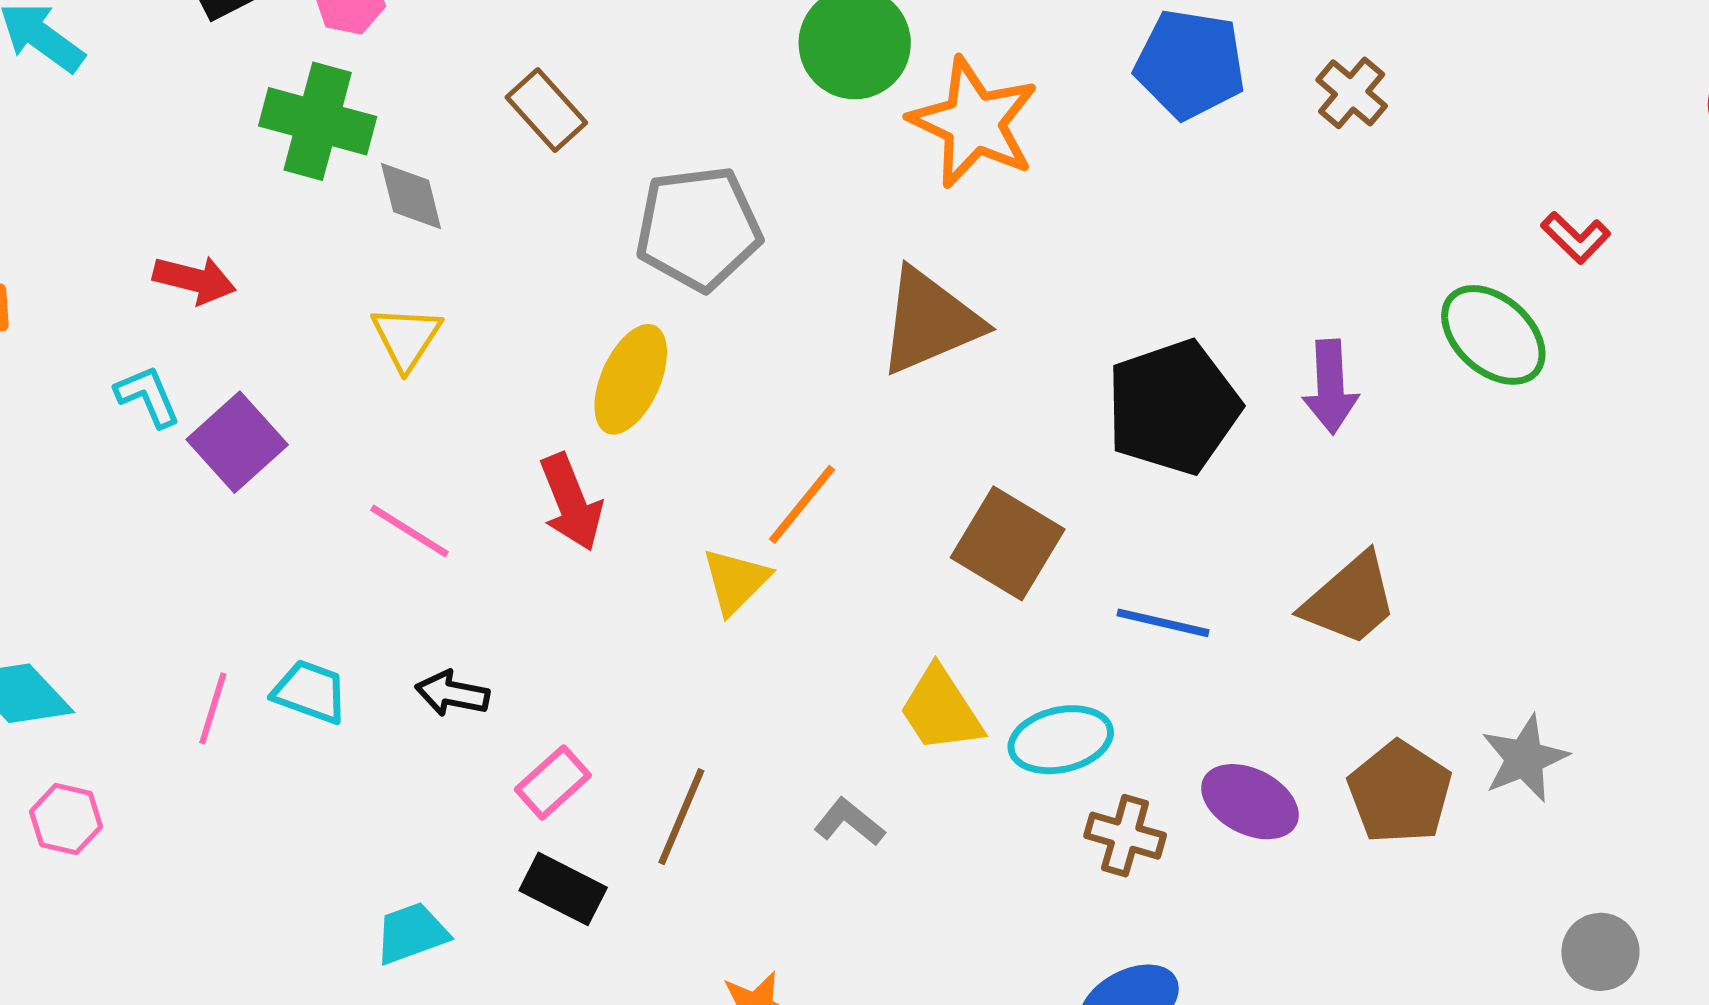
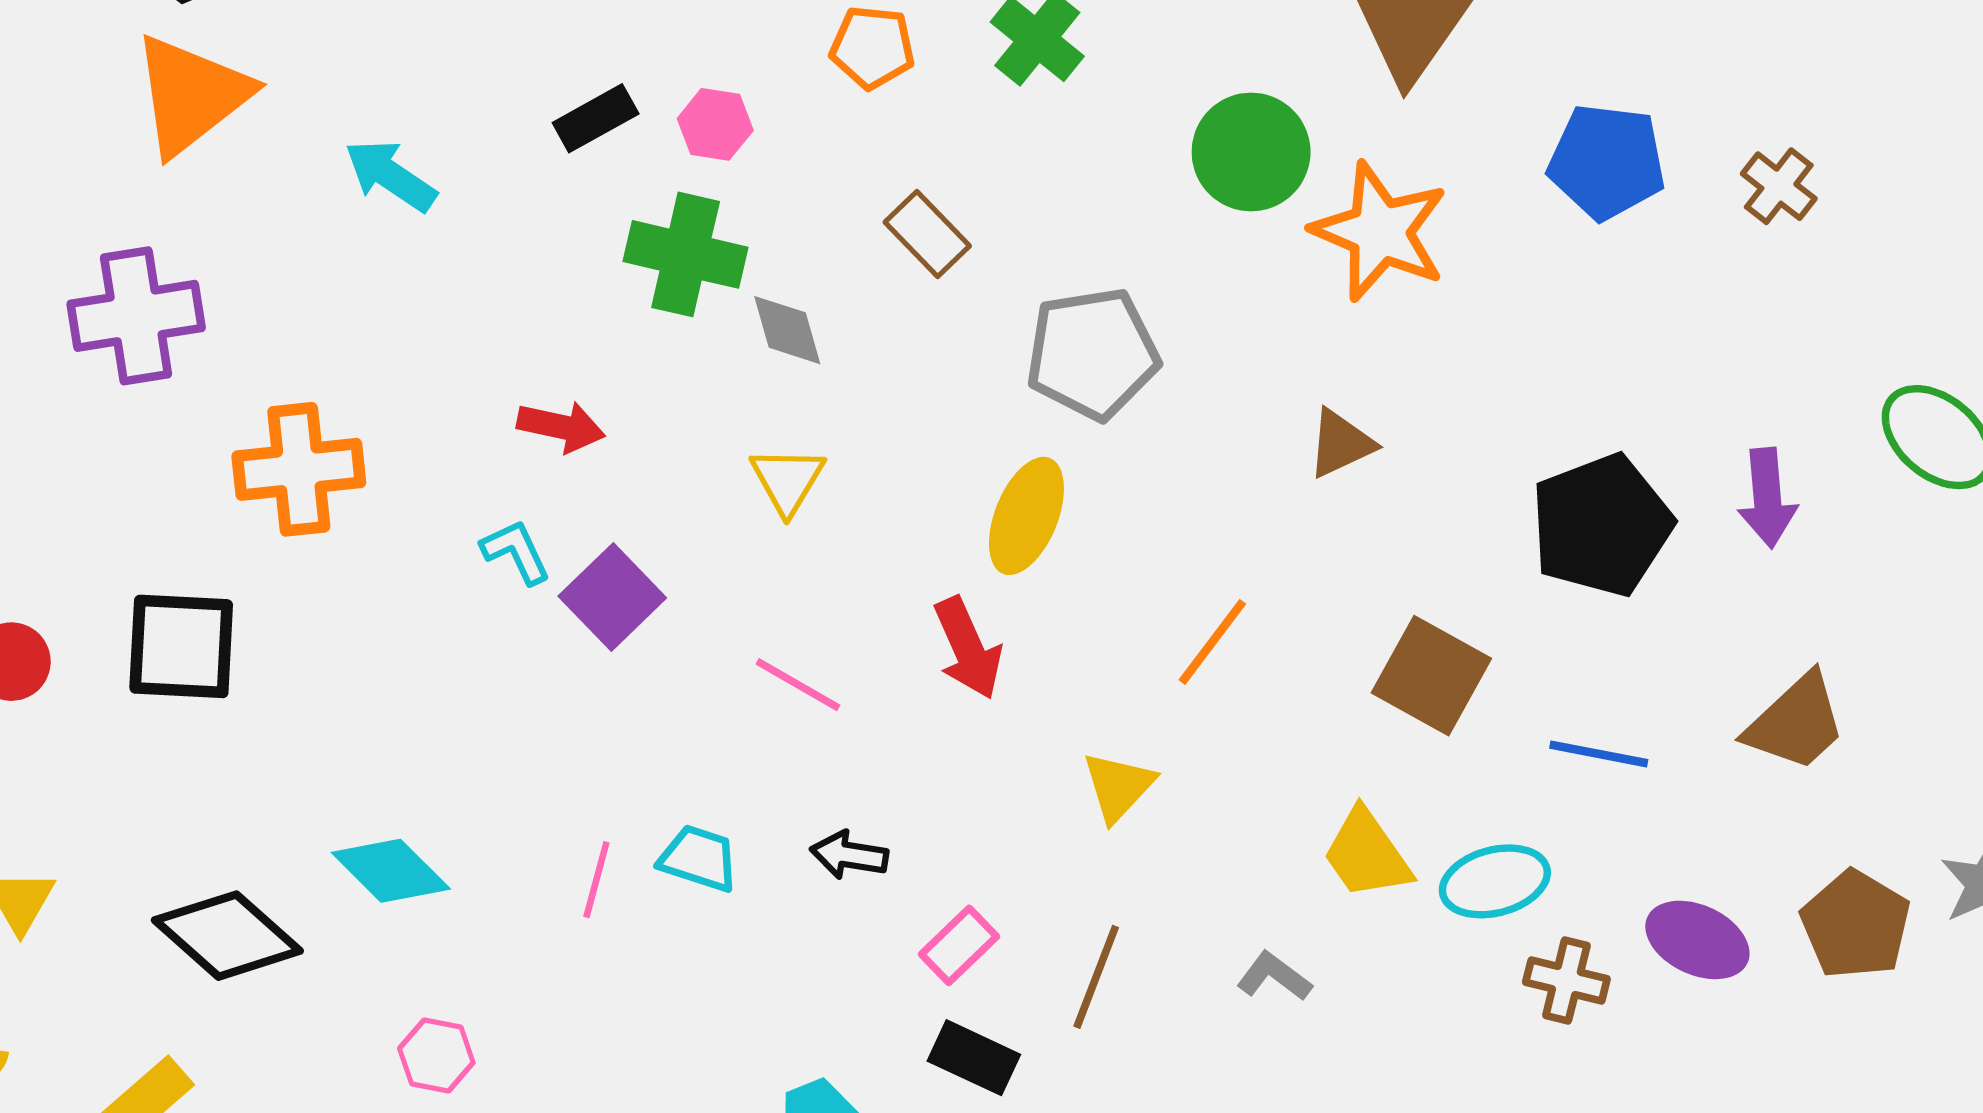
brown triangle: (930, 321) -> (1341, 444), size x0.6
yellow triangle: (736, 581) -> (1118, 786), moved
pink hexagon: (66, 819) -> (436, 1055), moved

